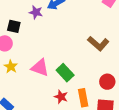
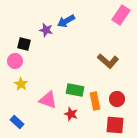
pink triangle: (40, 68) -> (48, 100), moved
green rectangle: (65, 73) -> (75, 90), turned -36
orange rectangle: (83, 98) -> (95, 101), moved

